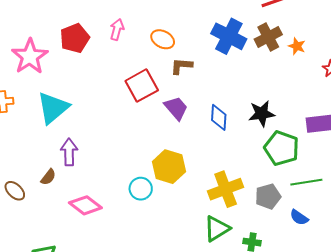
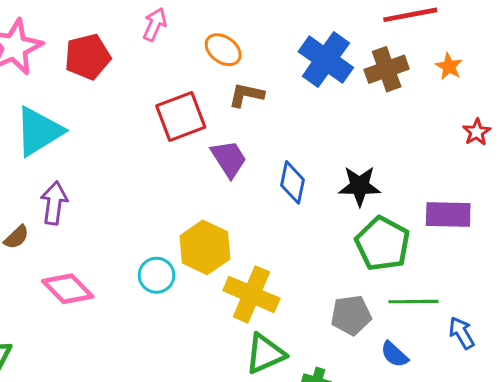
red pentagon: (75, 38) -> (88, 57), moved
orange star: (297, 46) -> (449, 66), moved
yellow cross: (226, 189) -> (251, 294), moved, turned 36

